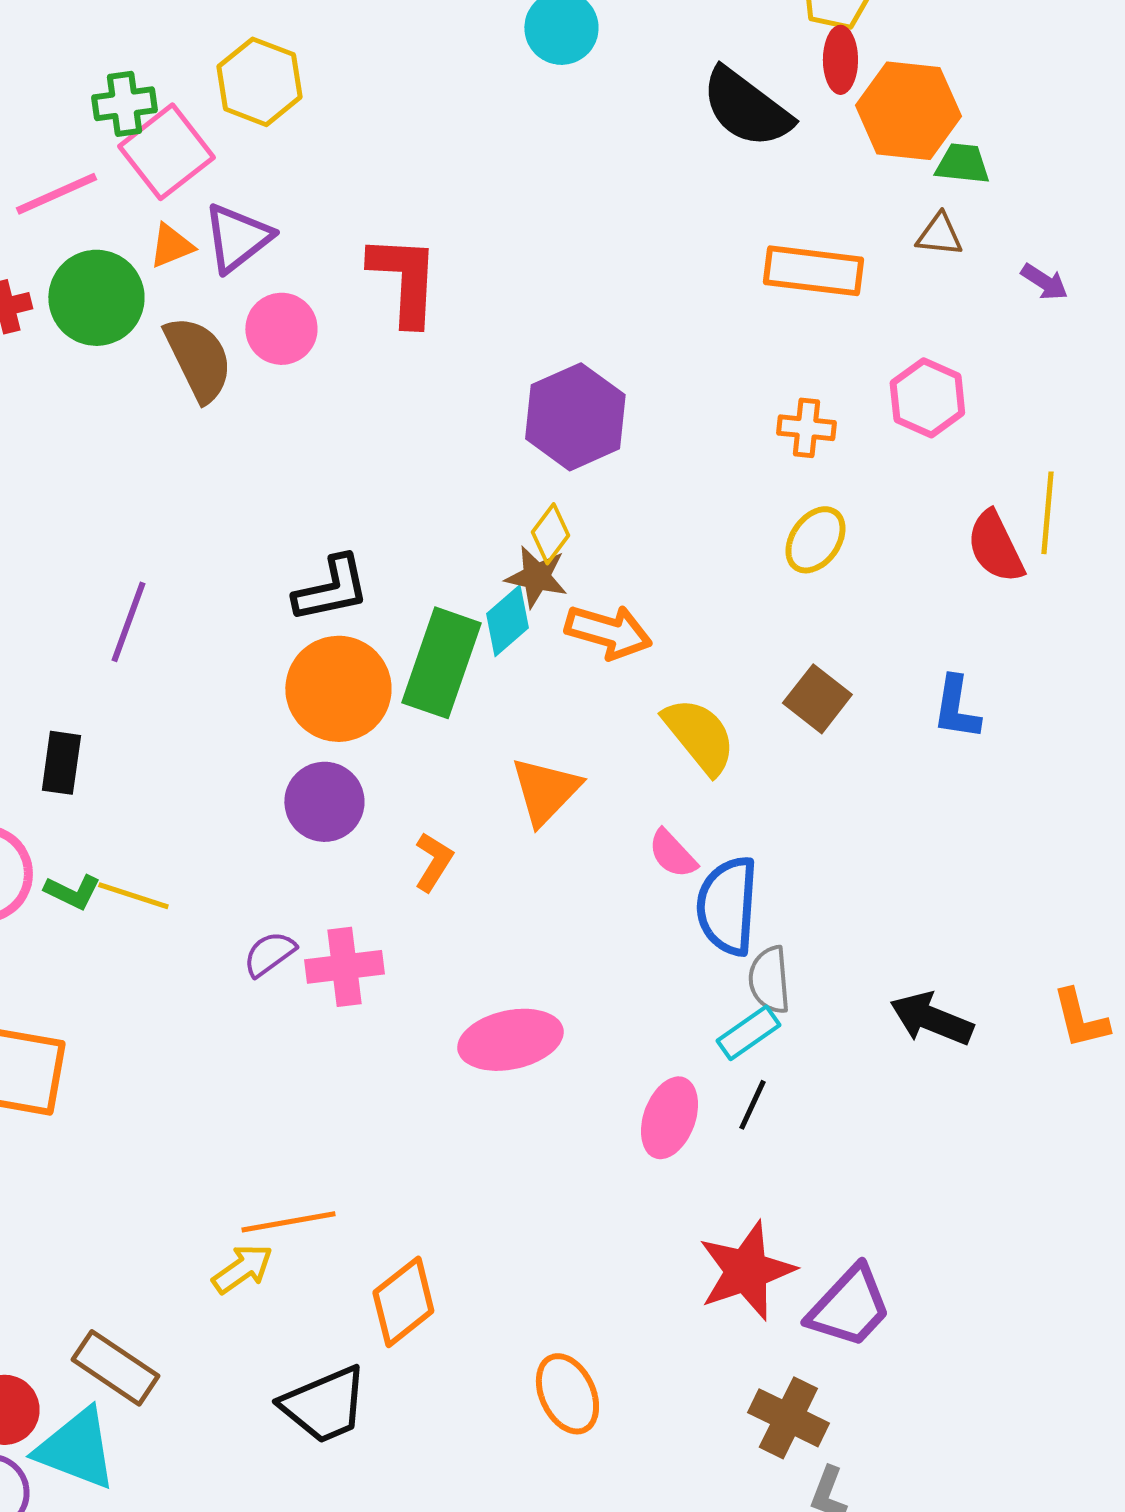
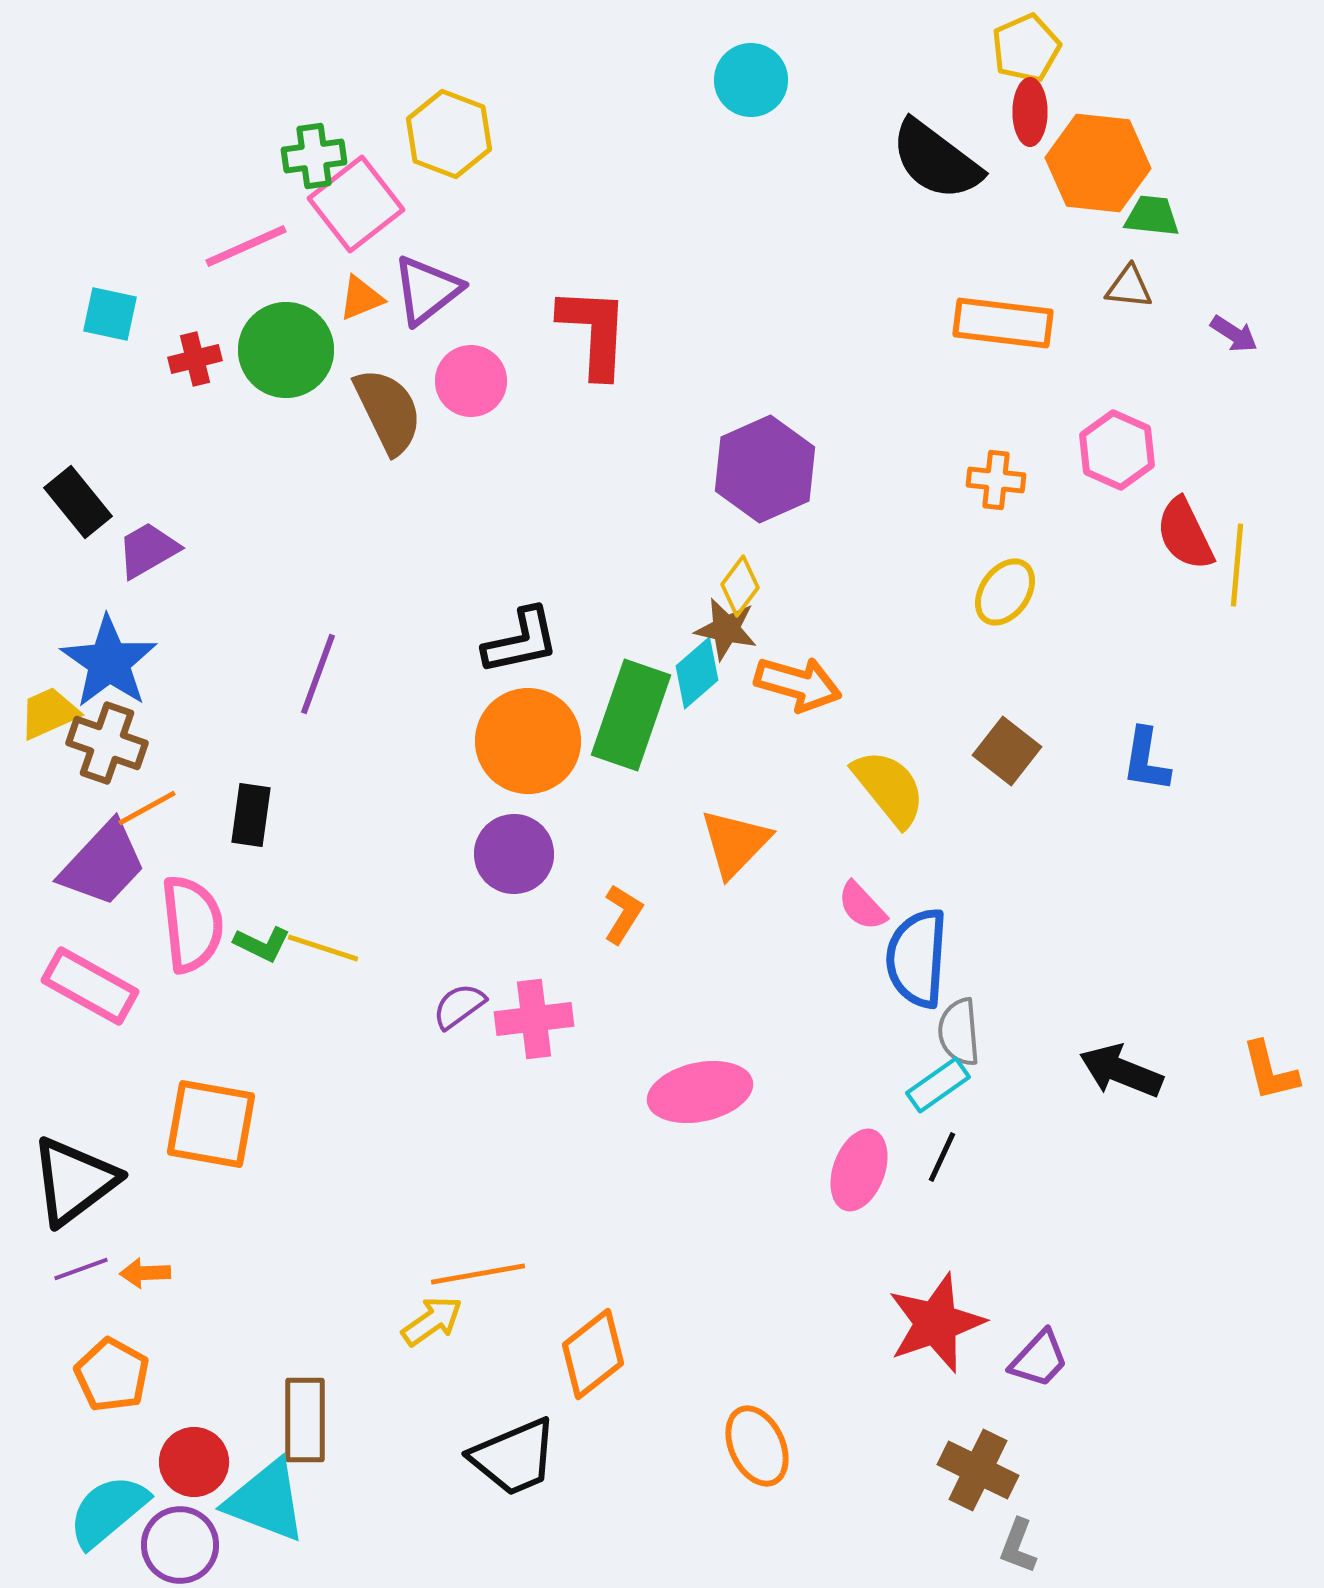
red semicircle: (995, 547) -> (1185, 534), moved
purple trapezoid: (849, 1307) -> (1039, 1359), size x0.7
brown rectangle: (115, 1368) -> (305, 1420), turned 56

